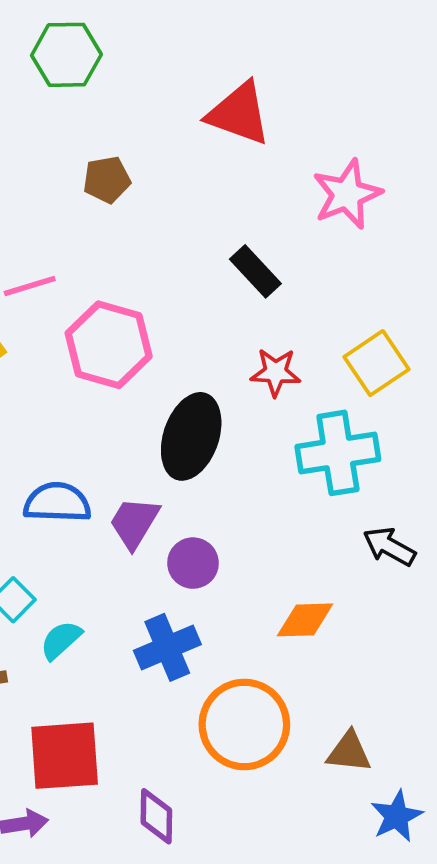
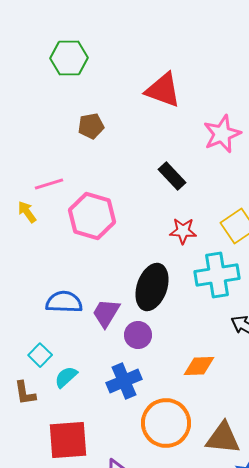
black ellipse: (191, 436) -> (152, 287), moved
brown triangle: (349, 752) -> (223, 438), size x1.4

